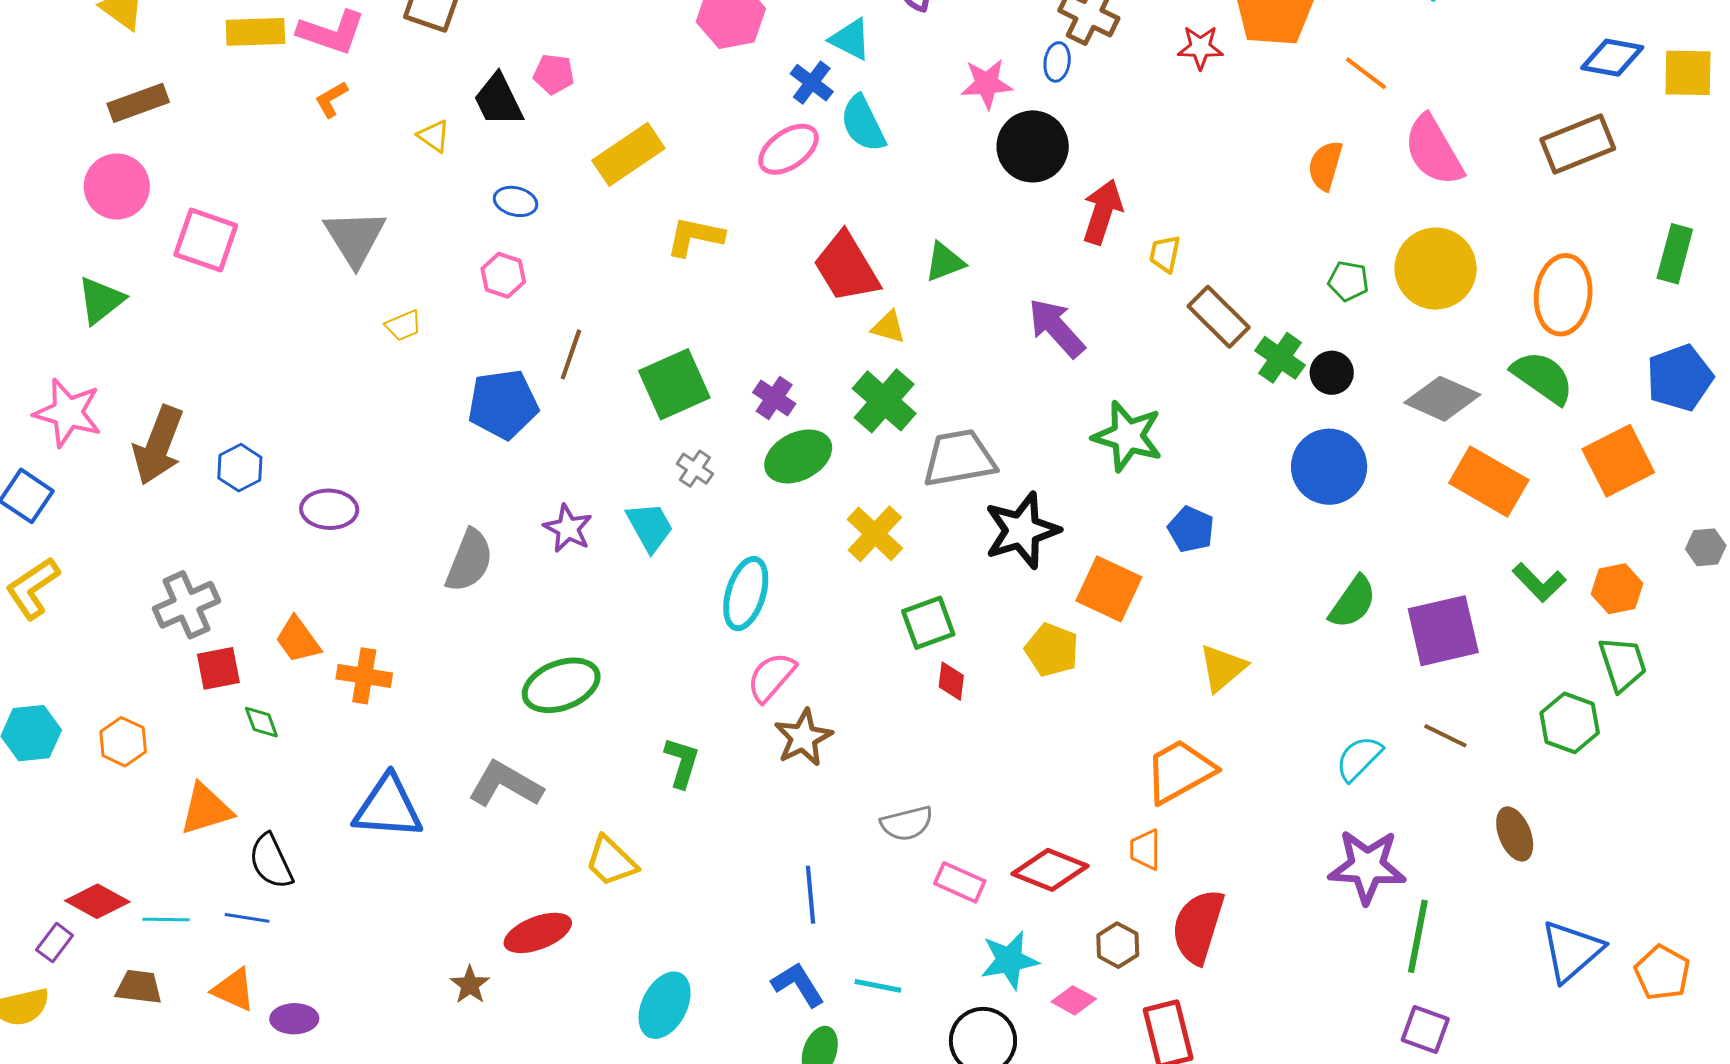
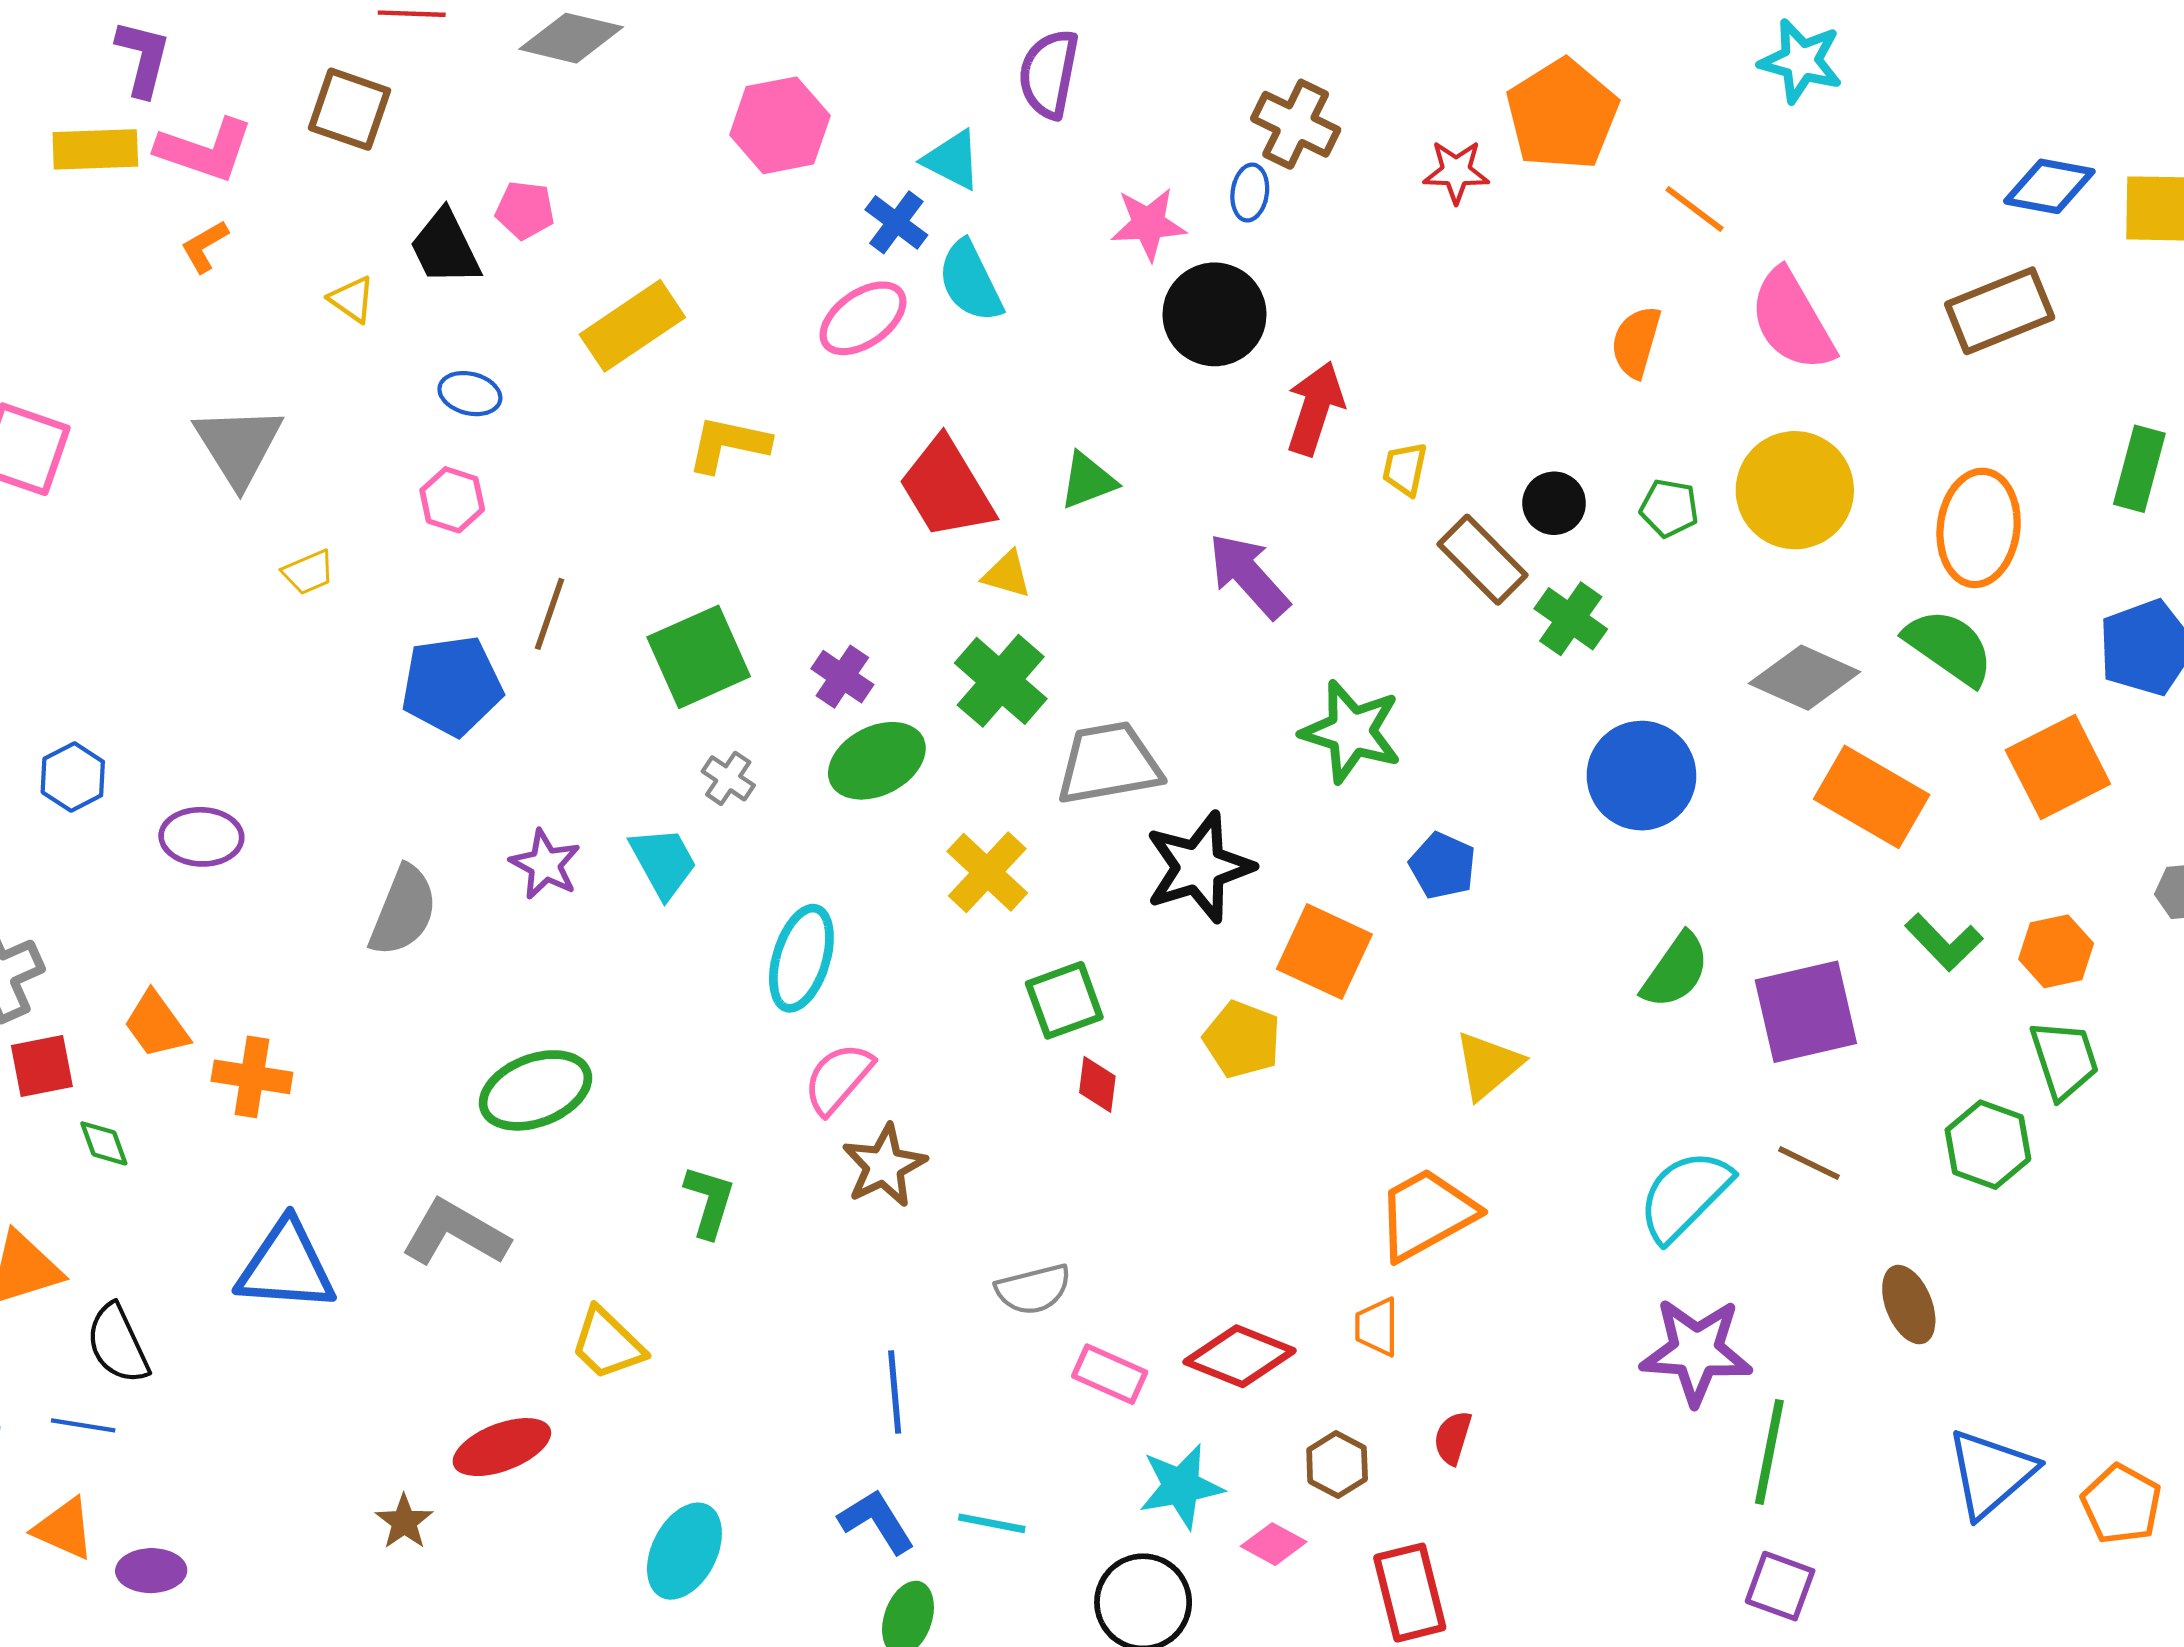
black circle: (1332, 373) -> (1554, 503), moved
cyan semicircle: (1359, 758) -> (1685, 1195), size x1.4
red semicircle: (1198, 926) -> (1453, 1438), size x0.5

